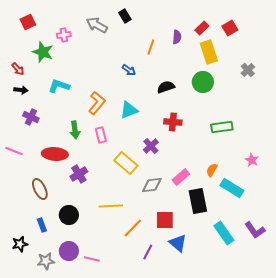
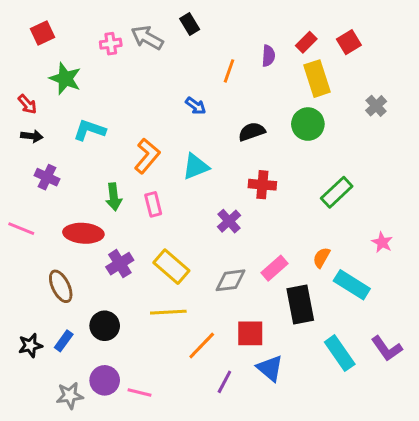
pink cross: (64, 35) -> (111, 44), moved
green rectangle: (222, 127) -> (337, 192), turned -35
yellow rectangle: (126, 163) -> (171, 267), moved
blue rectangle: (42, 225) -> (64, 341), turned 56
black star: (20, 244) -> (30, 345), moved

